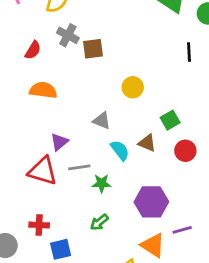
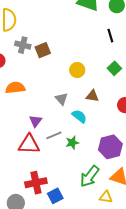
green square: (170, 120) -> (114, 68), moved
gray triangle: (102, 121) -> (61, 99), turned 40
brown triangle: (147, 143) -> (92, 96), moved
green arrow: (99, 222) -> (90, 176), moved, size x1.6
red cross: (39, 225) -> (36, 183), size x1.5

